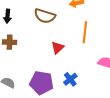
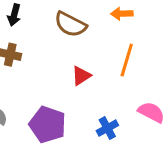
blue cross: (70, 79) -> (107, 128), moved

